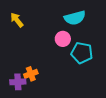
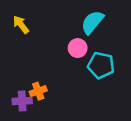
cyan semicircle: (75, 18) -> (92, 22), turned 145

